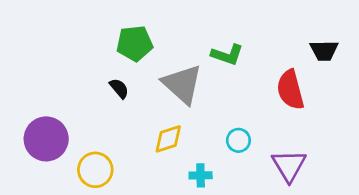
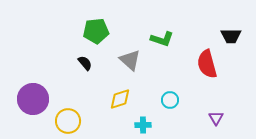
gray triangle: (182, 84) -> (130, 60), size x0.7
purple triangle: (289, 166) -> (216, 118), moved, size x0.6

